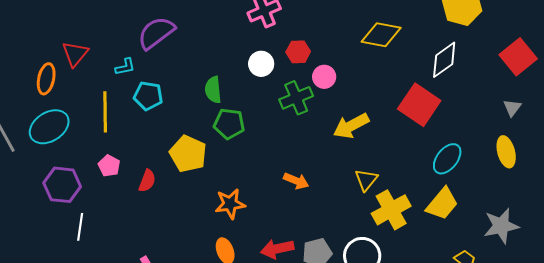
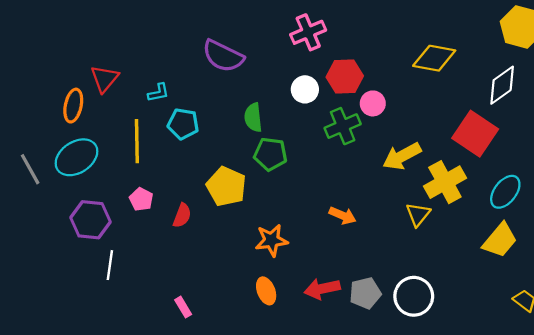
purple semicircle: (156, 33) -> (223, 56), moved, turned -117
red hexagon: (298, 52) -> (345, 76), size x1.4
yellow cross: (391, 210) -> (445, 182), moved

